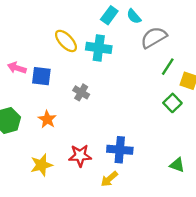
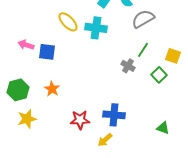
green line: (168, 67) -> (143, 50), moved
gray cross: (81, 92) -> (128, 66), moved
yellow star: (41, 165) -> (27, 119), moved

